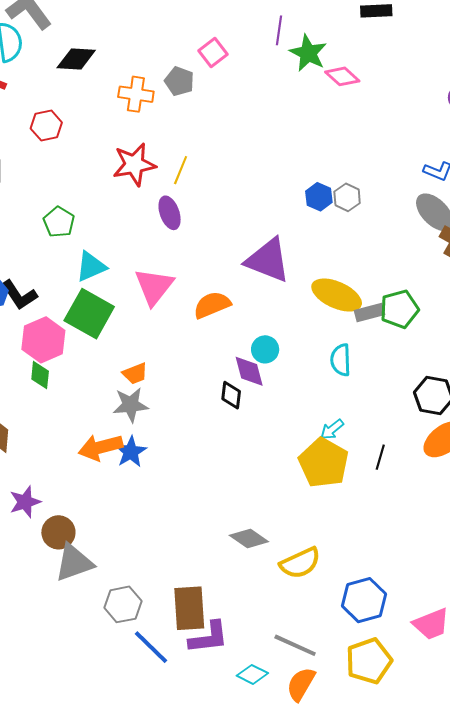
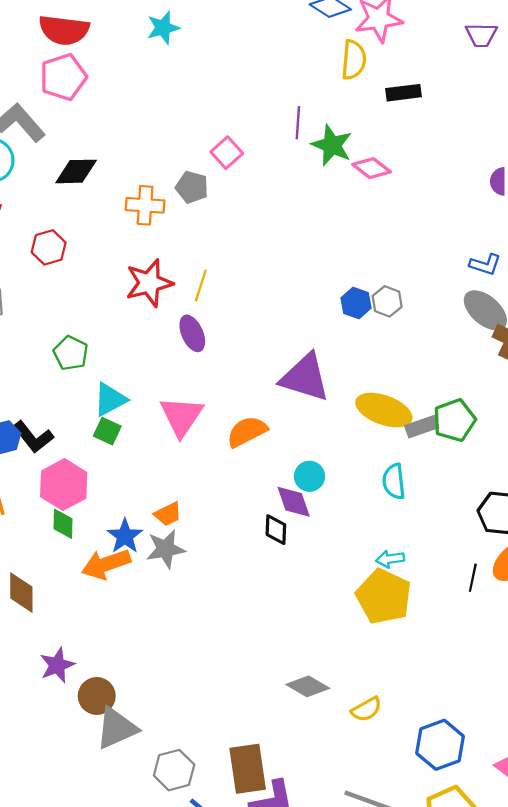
green square: (89, 314) -> (107, 431), moved, size x0.5
cyan arrow: (332, 429) -> (390, 559), turned 35
orange arrow: (101, 447) -> (106, 564), moved
blue star: (131, 452) -> (125, 536), moved
black line: (380, 457) -> (473, 578), moved
yellow semicircle: (300, 563) -> (366, 709), size x0.7

